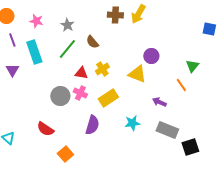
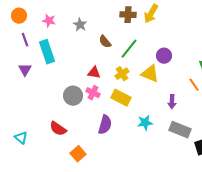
green line: (67, 49) -> (129, 49), moved
yellow cross: (102, 69) -> (122, 74), moved
yellow rectangle: (108, 98) -> (121, 98), turned 60
purple arrow: (159, 102) -> (172, 102), turned -112

